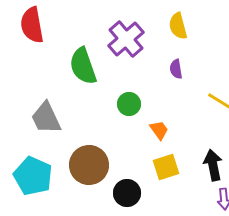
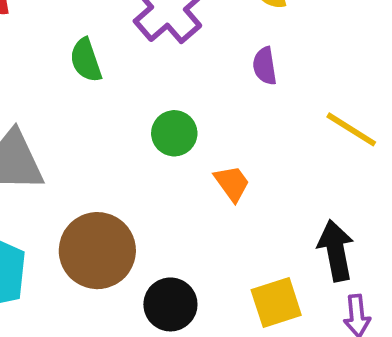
green semicircle: (83, 66) -> (86, 60), size x0.6
yellow square: (166, 167) -> (276, 303), moved

